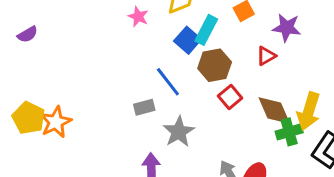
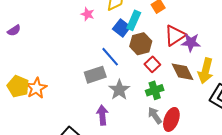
purple star: (287, 28) -> (191, 42), moved
red triangle: (266, 56) -> (175, 35), size x1.6
gray rectangle: (144, 107) -> (95, 75), size x1.5
green cross: (289, 132) -> (155, 90), moved

